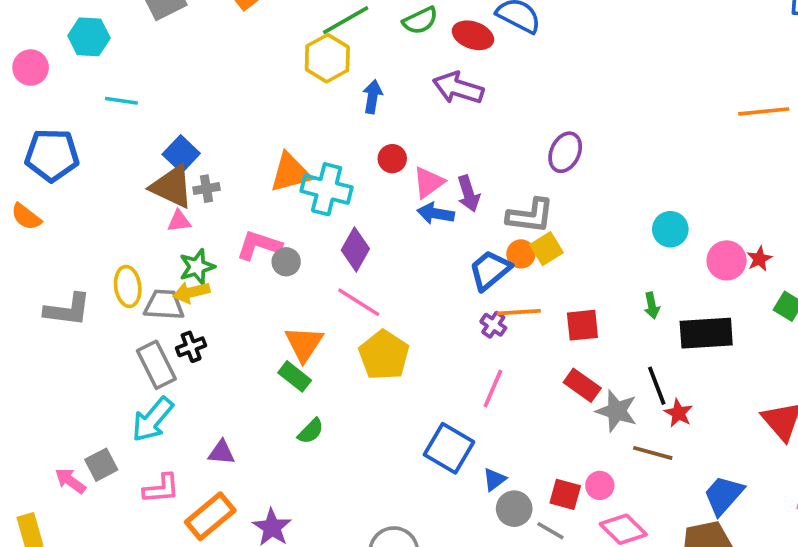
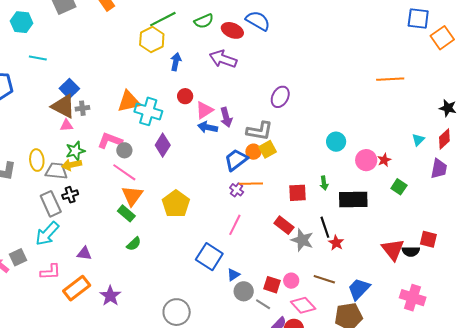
pink line: (359, 302) -> (124, 172), moved
red square: (582, 325) -> (298, 193), moved
brown line: (653, 453) -> (324, 279), moved

